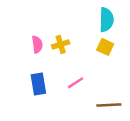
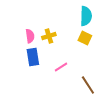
blue rectangle: (38, 84) -> (33, 57), moved
brown line: (109, 105) -> (88, 85), turned 60

